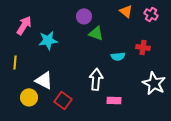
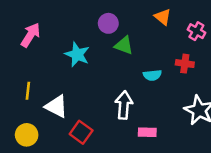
pink cross: (151, 14) -> (196, 31), moved
cyan star: (48, 40) -> (77, 54), moved, turned 30
yellow line: (15, 62) -> (28, 91), moved
yellow circle: (29, 97) -> (27, 135), moved

